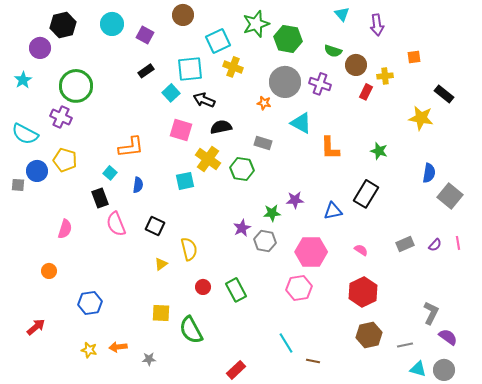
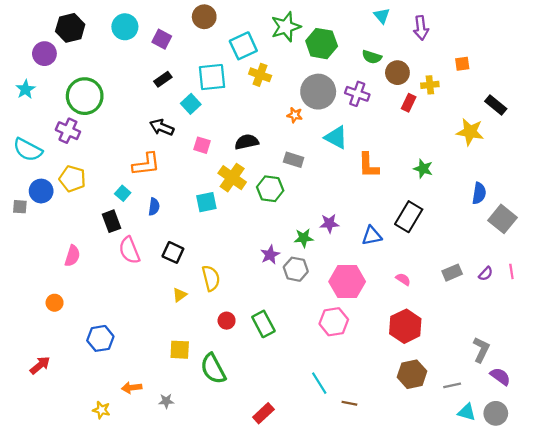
black arrow: (204, 100) -> (162, 127), moved
pink square: (181, 130) -> (202, 145), size x0.7
yellow star: (89, 350) -> (101, 410), moved

